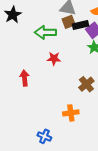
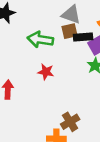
brown cross: (86, 84) -> (70, 122), moved

